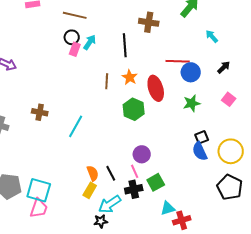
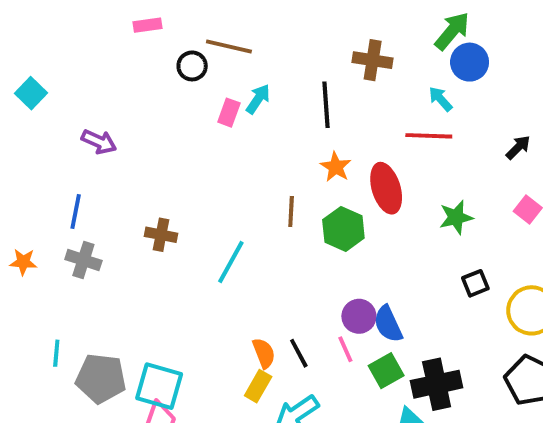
cyan arrow: (212, 36) -> (440, 99), moved
black circle: (72, 37) -> (192, 66), moved
blue circle: (191, 72) -> (470, 62), moved
brown line: (107, 81) -> (291, 212), moved
blue semicircle: (200, 151) -> (388, 324), moved
black cross: (134, 189) -> (437, 384), moved, size x1.4

